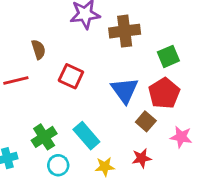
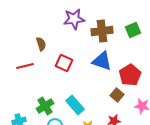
green square: (168, 56) -> (133, 30), moved
blue triangle: (125, 90) -> (102, 61), moved, turned -35

